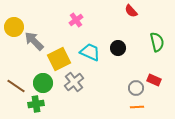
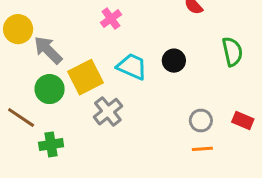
red rectangle: (154, 80) -> (243, 120), moved
green circle: (43, 83) -> (50, 89), moved

